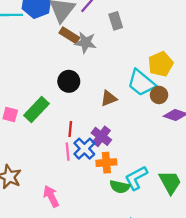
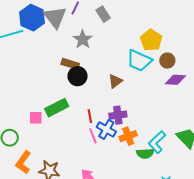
brown rectangle: (69, 35) -> (70, 64), moved
gray star: (86, 42) -> (83, 39), turned -30
brown circle: (159, 95) -> (167, 61), moved
green rectangle: (36, 110) -> (57, 108), turned 35
purple cross: (101, 136) -> (118, 115), turned -30

